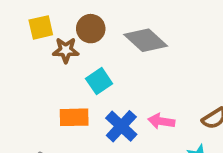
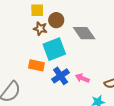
yellow square: (41, 27) -> (37, 10), moved
cyan square: (99, 81) -> (54, 49), size x1.6

